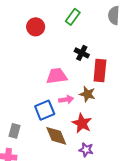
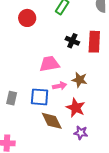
red rectangle: (100, 70) -> (94, 42), moved
blue square: (45, 110) -> (40, 97), turned 30
gray rectangle: (14, 131) -> (12, 98), moved

